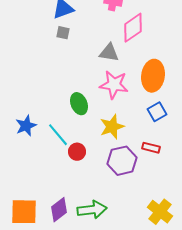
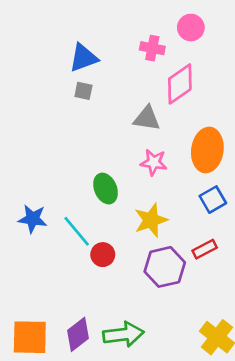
pink star: (114, 85) -> (154, 162), size x0.7
blue star: (26, 126) -> (33, 219), turned 30
red rectangle: (151, 148) -> (205, 249), turned -42

